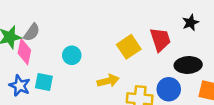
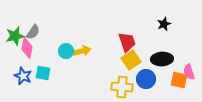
red trapezoid: (160, 40) -> (127, 42), moved
yellow square: (129, 47) -> (131, 60), moved
yellow arrow: (108, 81) -> (82, 51), moved

